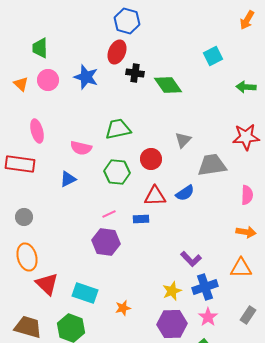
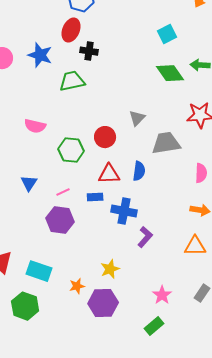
green diamond: (168, 85) -> (170, 73), moved
green trapezoid: (118, 129) -> (72, 81), moved
blue triangle: (68, 179) -> (29, 183), moved, turned -30
blue semicircle: (185, 193) -> (139, 171), turned -48
purple L-shape: (191, 259) -> (145, 237), turned -95
blue cross: (205, 287) -> (124, 211), moved, turned 30
yellow star: (172, 291) -> (110, 269), moved
purple hexagon: (172, 324) -> (103, 303), moved

